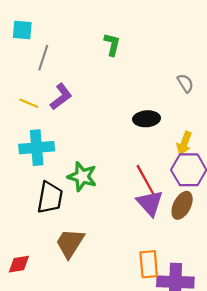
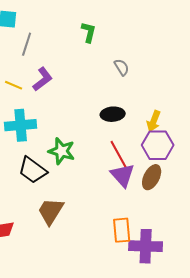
gray semicircle: (185, 83) -> (122, 67), moved
black ellipse: (147, 119) -> (113, 114), moved
black trapezoid: (50, 198) -> (33, 170), turned 116

